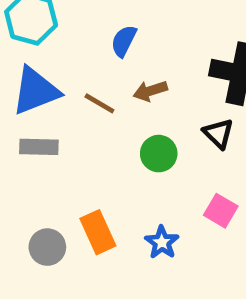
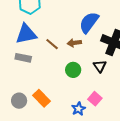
blue semicircle: (124, 41) -> (89, 22), moved, size x1.6
orange rectangle: (98, 232) -> (41, 98), turned -30
blue star: (162, 242) -> (79, 109), moved

